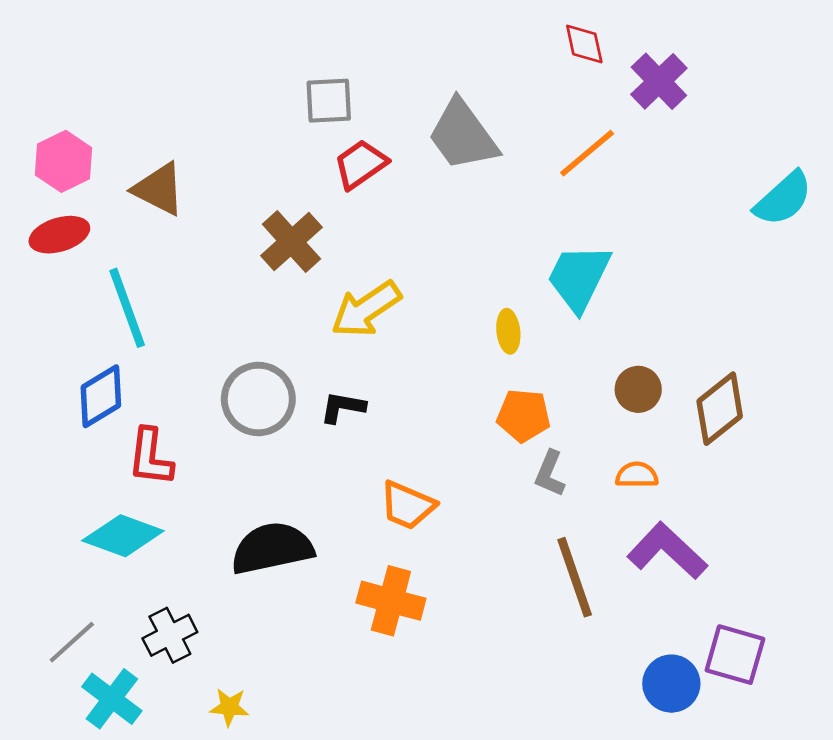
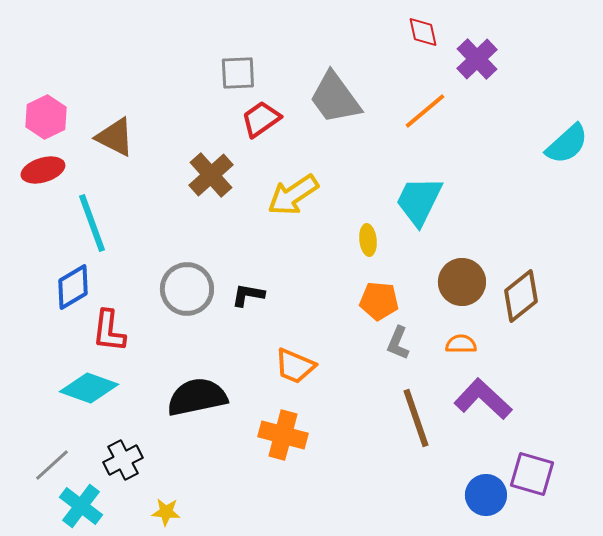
yellow arrow: (366, 309) -> (293, 195), moved
brown circle: (638, 389) -> (462, 282), size x1.4

